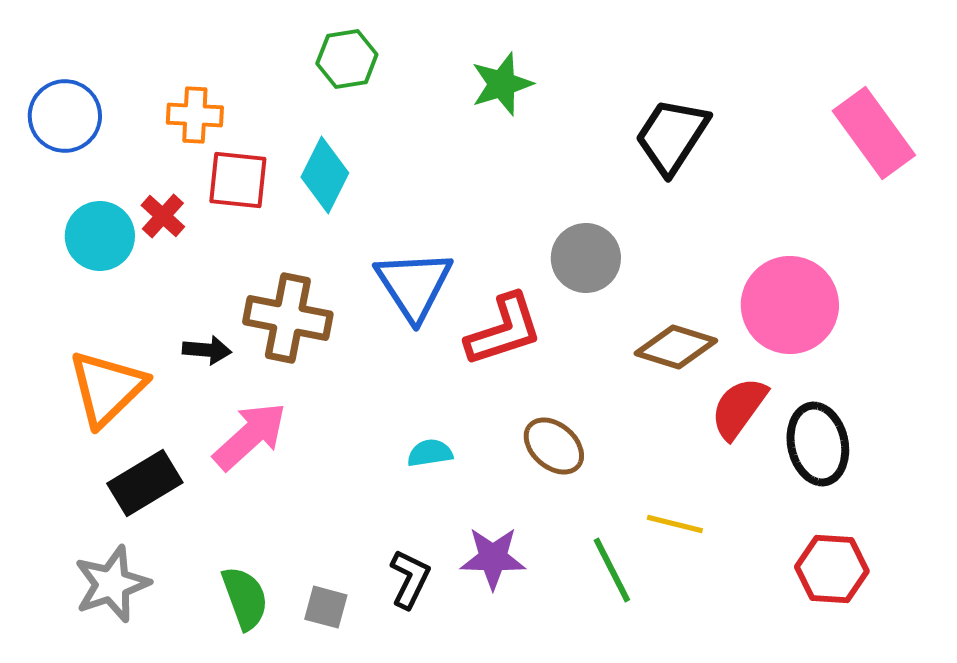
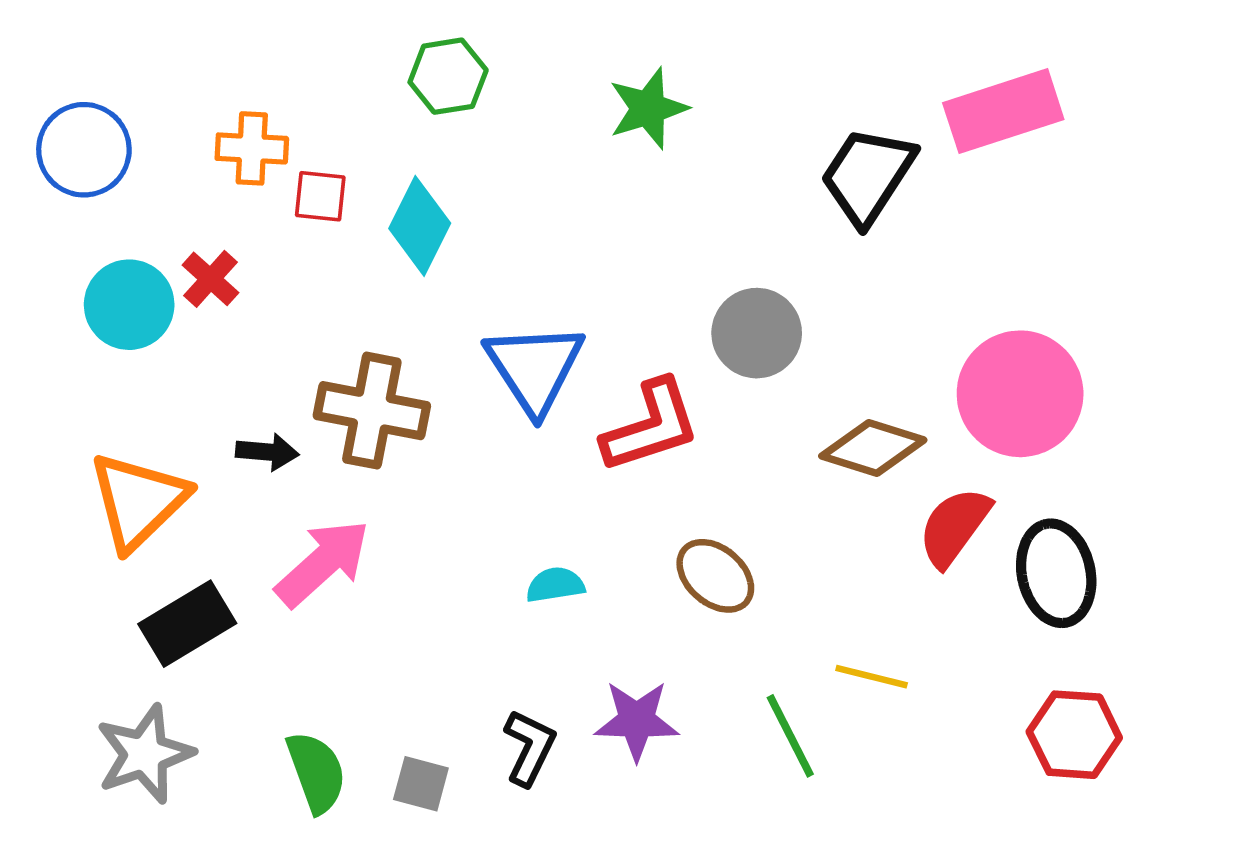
pink rectangle: (874, 133) -> (1003, 111), moved, turned -72
red square: (238, 180) -> (320, 196), moved, size x0.7

